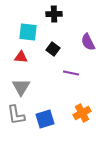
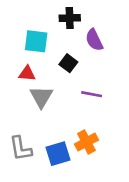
purple semicircle: (88, 42) -> (94, 40), moved
gray triangle: (21, 87) -> (41, 97), moved
orange cross: (82, 113) -> (86, 142), moved

